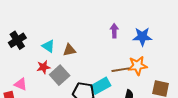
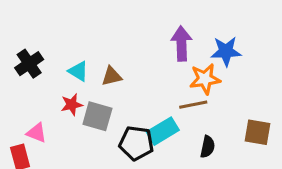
purple arrow: (114, 31) -> (181, 44), size x1.5
orange star: (137, 66) -> (205, 79), moved
gray square: (60, 75) -> (97, 116), turned -30

